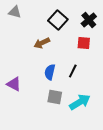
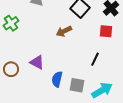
blue semicircle: (50, 72) -> (57, 79), moved
purple triangle: (14, 84) -> (37, 62), moved

